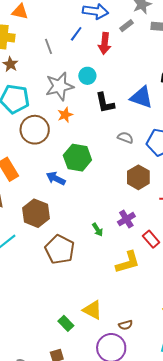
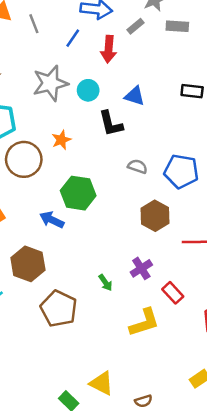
gray line: (48, 46) -> (34, 24), moved
gray star: (59, 86) -> (50, 83), moved
blue triangle: (141, 97) -> (135, 96), moved, size x0.7

